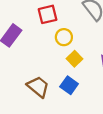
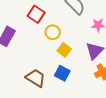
red square: (48, 14) -> (36, 14), turned -36

